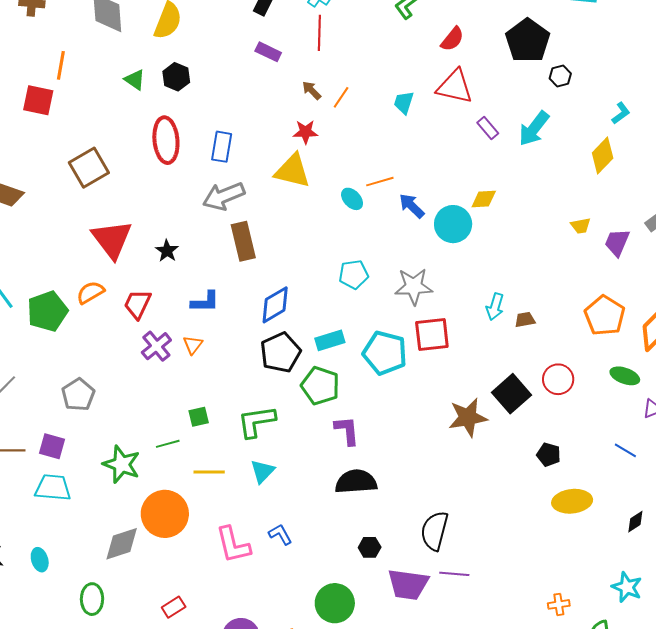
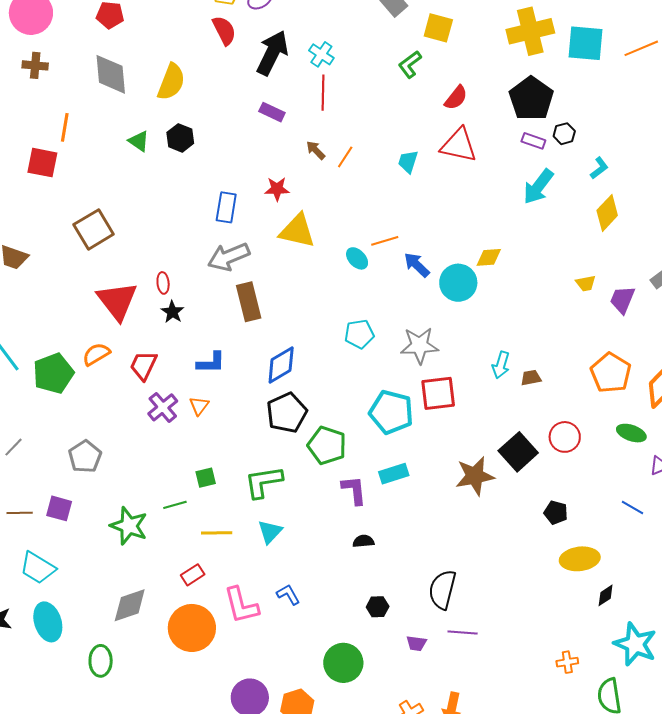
cyan L-shape: (621, 113) -> (599, 168), moved
purple rectangle: (488, 128) -> (533, 141), moved, turned -30
red star: (305, 132) -> (277, 189), moved
red ellipse: (166, 140) -> (163, 283), moved, size x0.5
cyan rectangle: (330, 340) -> (394, 474), moved
black semicircle: (356, 482) -> (363, 541), size x0.5
cyan trapezoid: (53, 488) -> (38, 568), moved, turned -153
orange circle: (165, 514) -> (192, 628), moved
black diamond: (635, 522) -> (606, 595), moved
cyan ellipse: (40, 560) -> (48, 622), size x1.6
purple trapezoid: (408, 584) -> (416, 643), size x0.5
cyan star: (627, 587) -> (635, 644), size x1.4
red rectangle: (174, 607) -> (193, 575), moved

